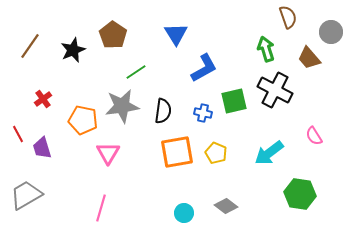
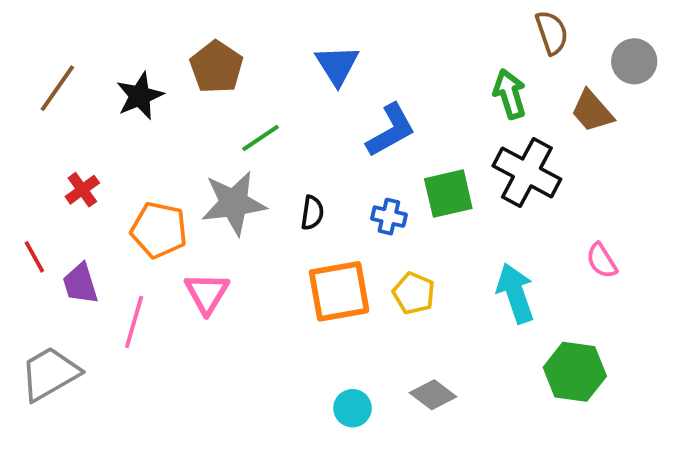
black semicircle: (163, 111) -> (312, 213), size x0.7
cyan arrow: (269, 153) -> (515, 293), turned 108
pink line: (101, 208) -> (134, 322), moved

